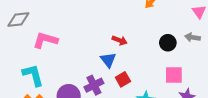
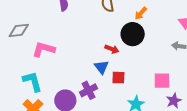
black circle: (168, 43) -> (133, 34), moved, size x1.5
red square: (123, 79) -> (118, 78), moved, turned 32

